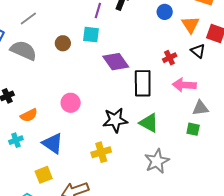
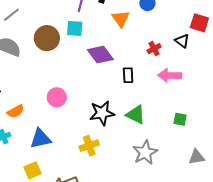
orange triangle: (191, 25) -> (121, 19), moved
brown circle: (63, 43) -> (47, 38), size x1.6
black rectangle: (143, 83) -> (128, 75), size x0.6
gray triangle: (200, 108) -> (197, 157), moved
blue triangle: (53, 143) -> (40, 139), turned -45

